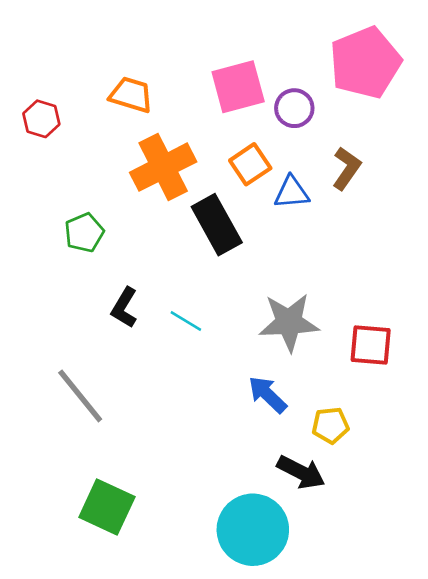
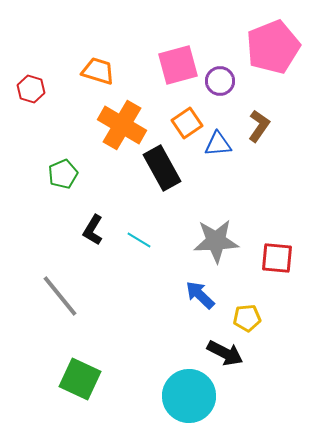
orange cross: (163, 167) -> (122, 125), turned -33

